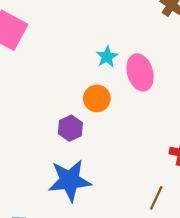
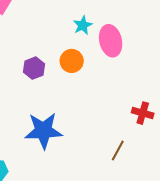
purple hexagon: (70, 128) -> (34, 68), moved

